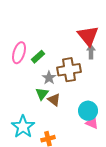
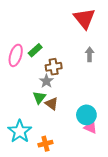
red triangle: (88, 36) -> (84, 18), moved
green rectangle: (38, 57) -> (35, 50), moved
brown cross: (69, 70) -> (54, 67), moved, size x0.7

